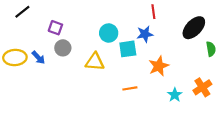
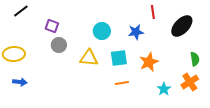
red line: (153, 12) -> (153, 12), moved
cyan square: (128, 49) -> (119, 58), moved
green semicircle: (211, 49) -> (195, 59), moved
blue arrow: (38, 58) -> (20, 82), moved, turned -40

